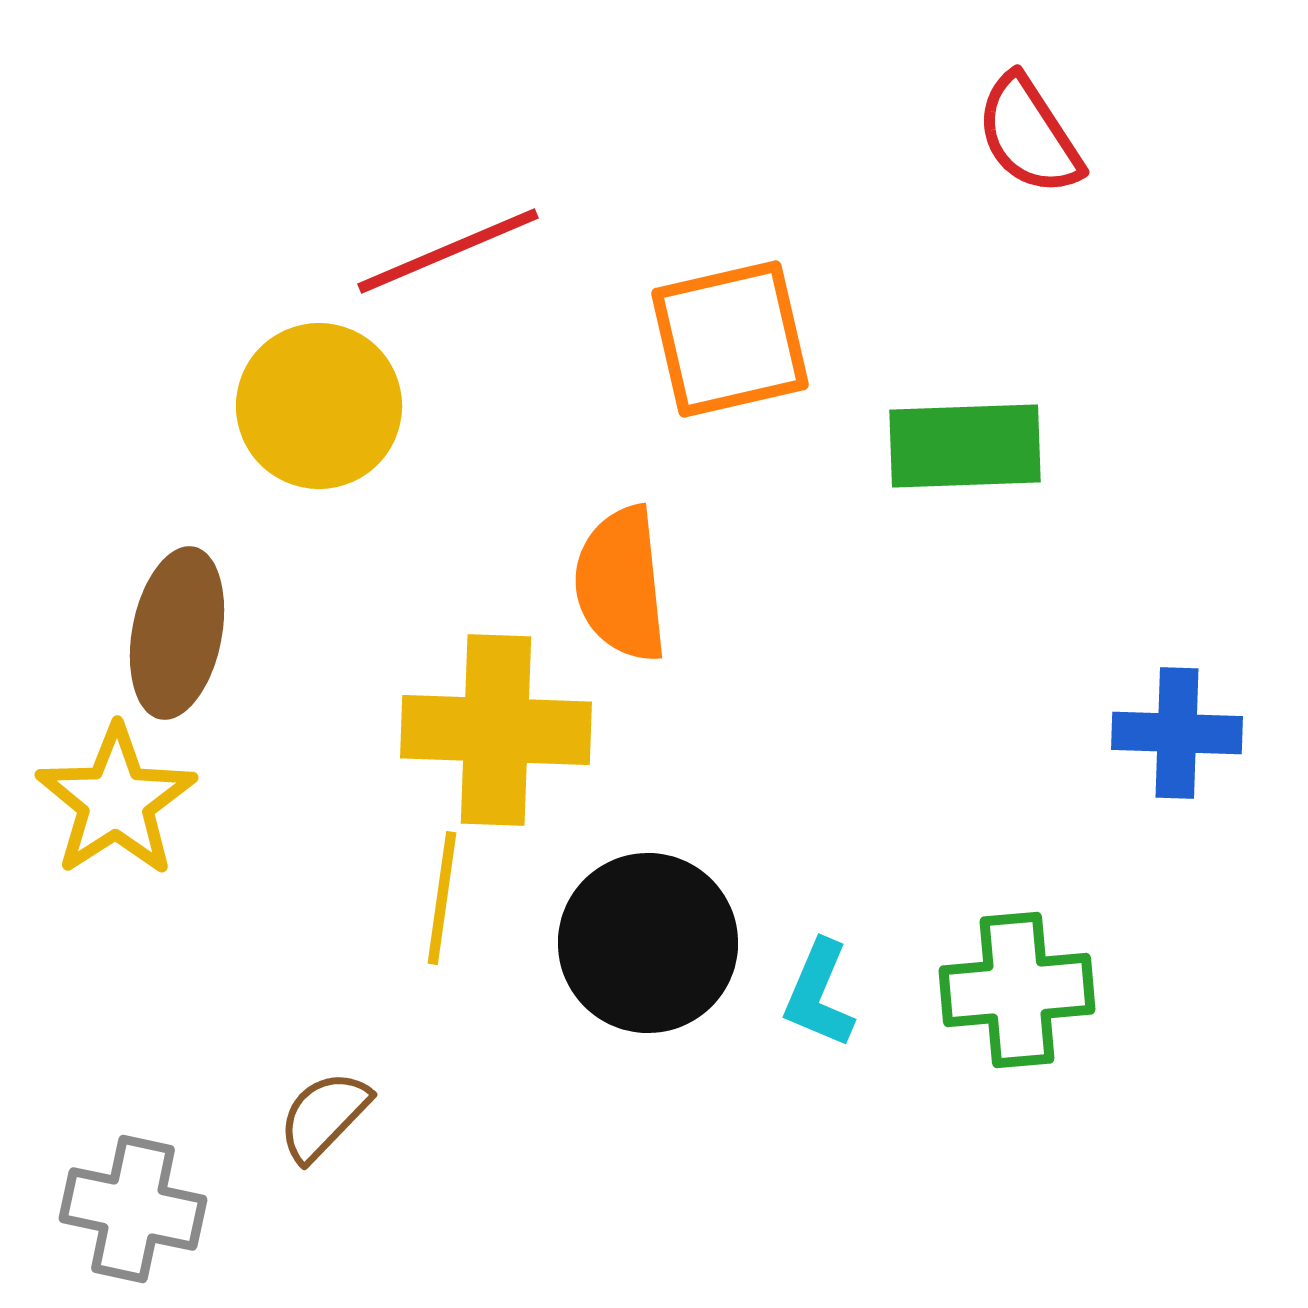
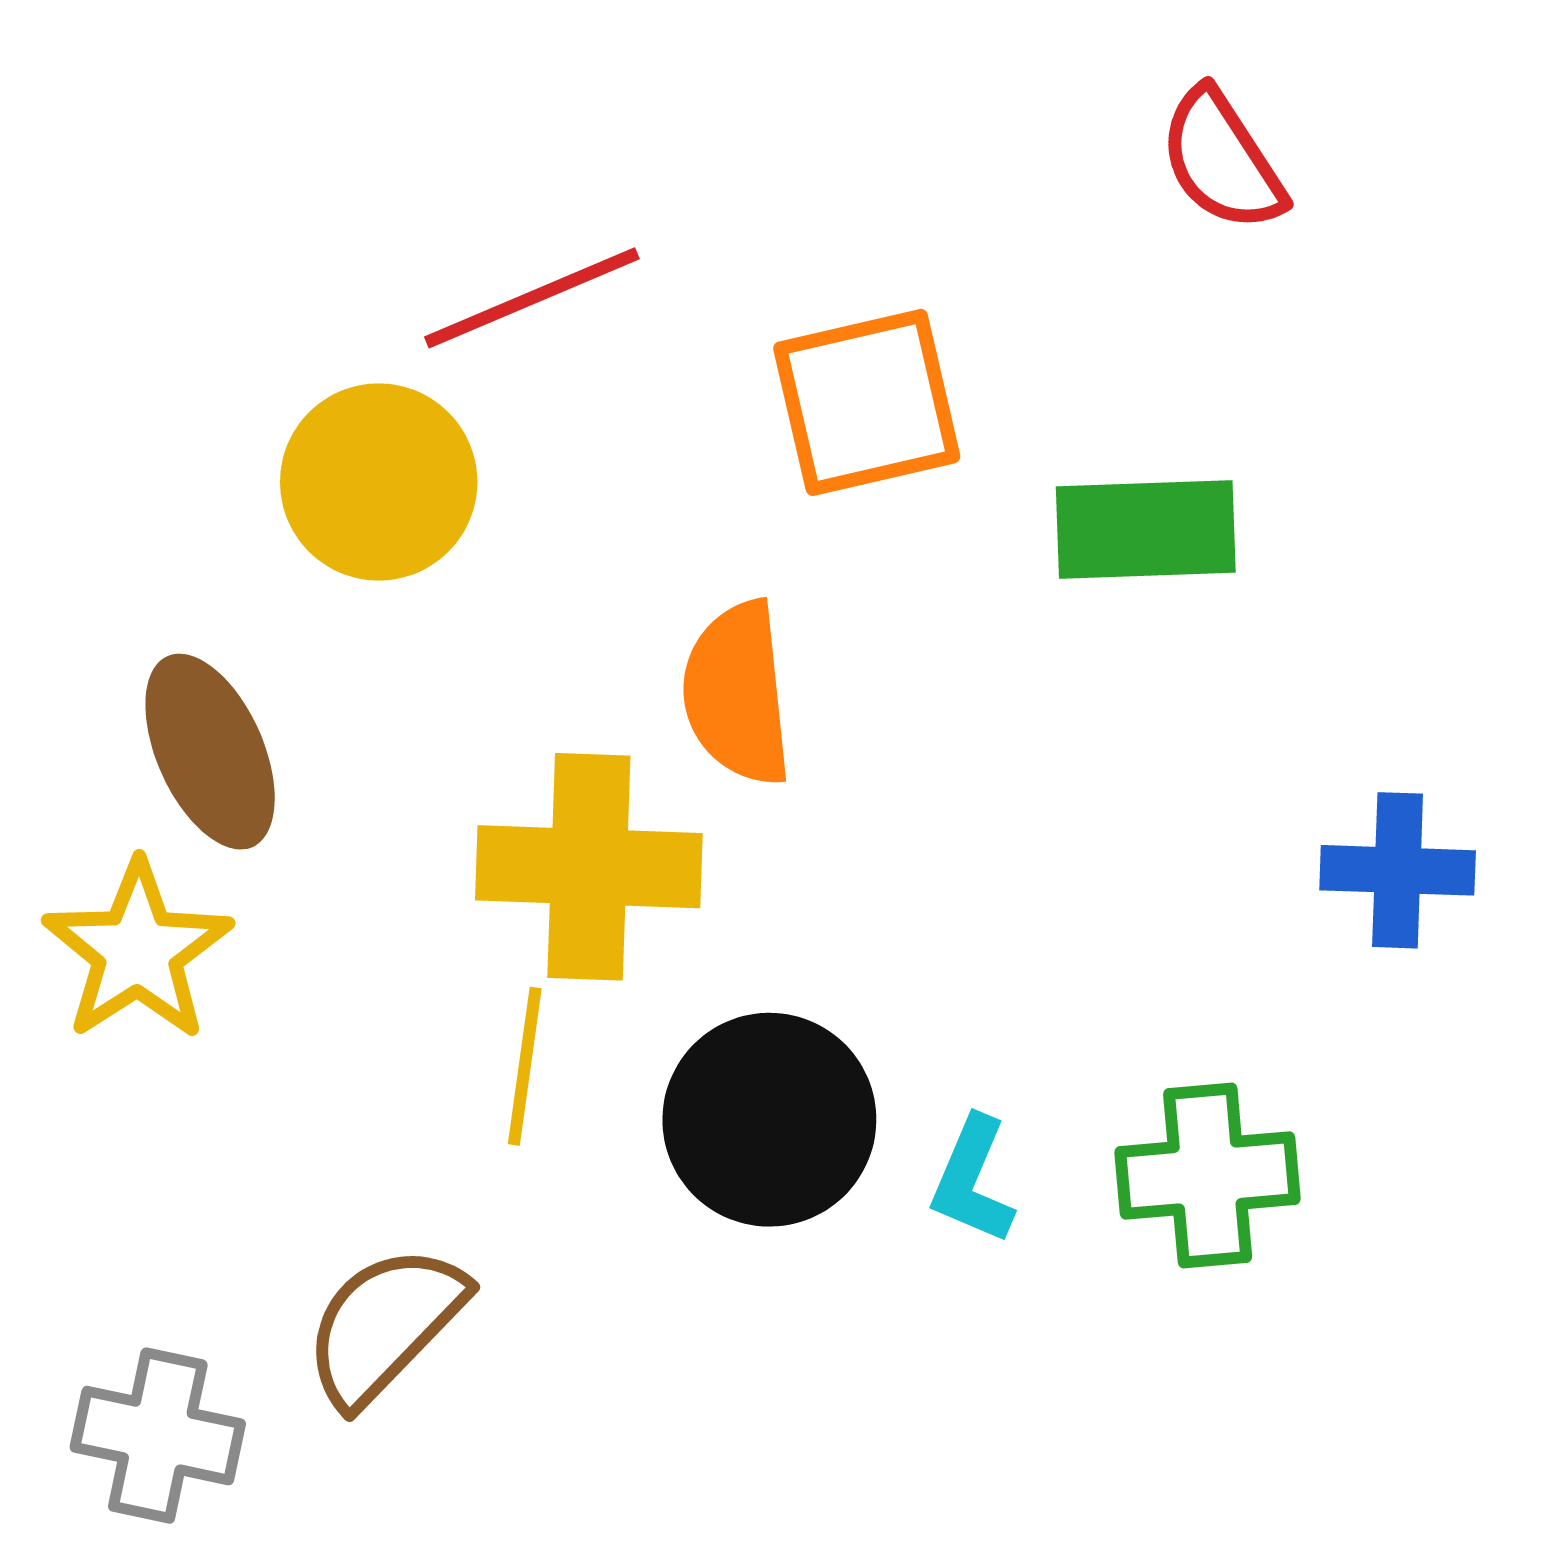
brown ellipse: (177, 633) -> (210, 752), turned -35
brown semicircle: (324, 1116) -> (385, 1325), size x1.5

